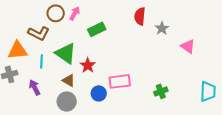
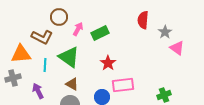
pink arrow: (75, 13) -> (78, 29), moved
pink triangle: (188, 46) -> (177, 48), moved
red star: (88, 65) -> (108, 63), moved

